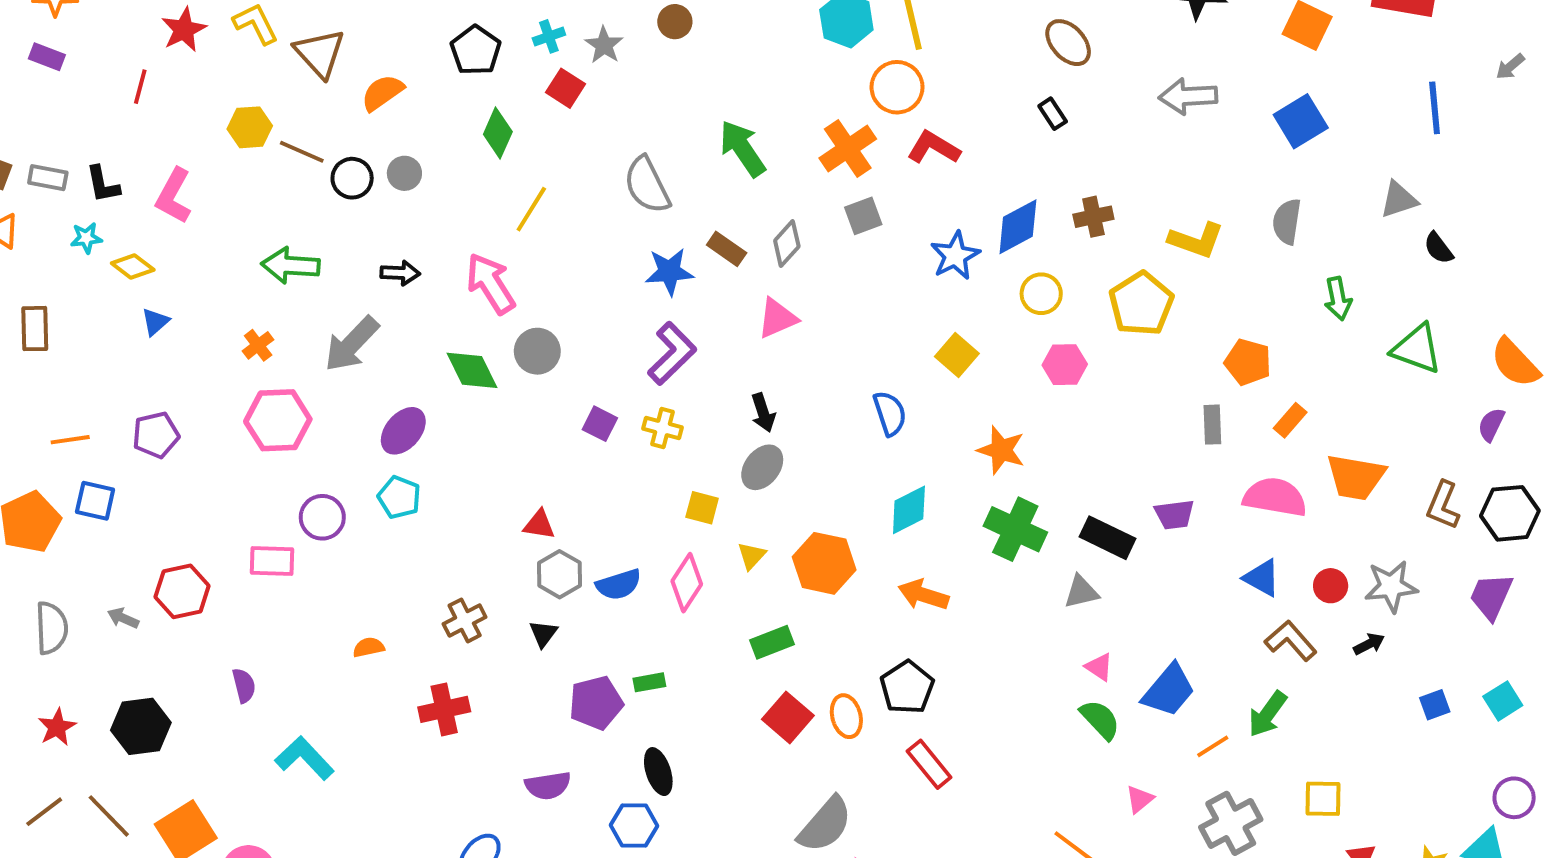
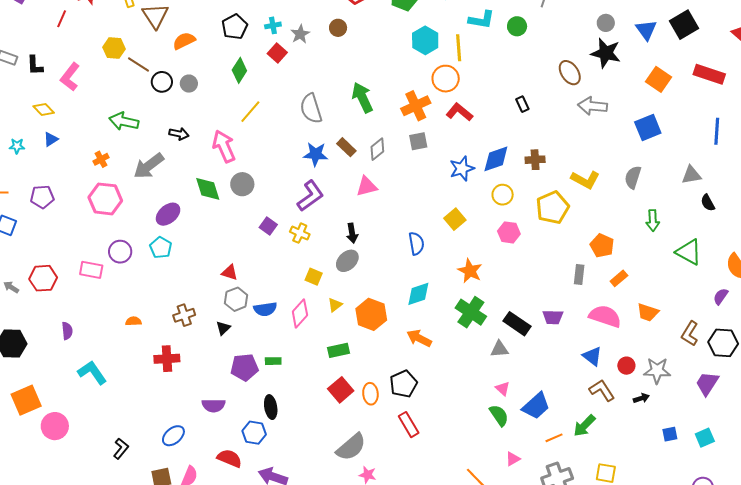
brown ellipse: (1068, 43) -> (570, 73), moved
cyan star: (86, 238) -> (17, 146), moved
orange trapezoid: (1356, 477) -> (648, 312), size x0.7

